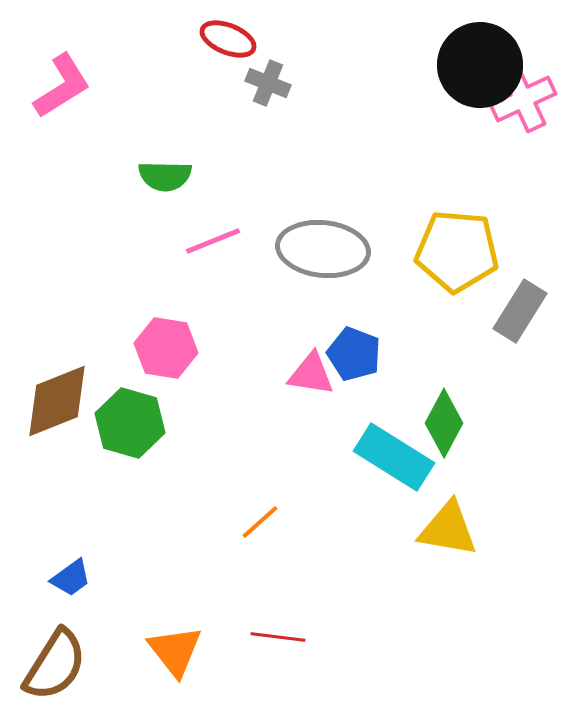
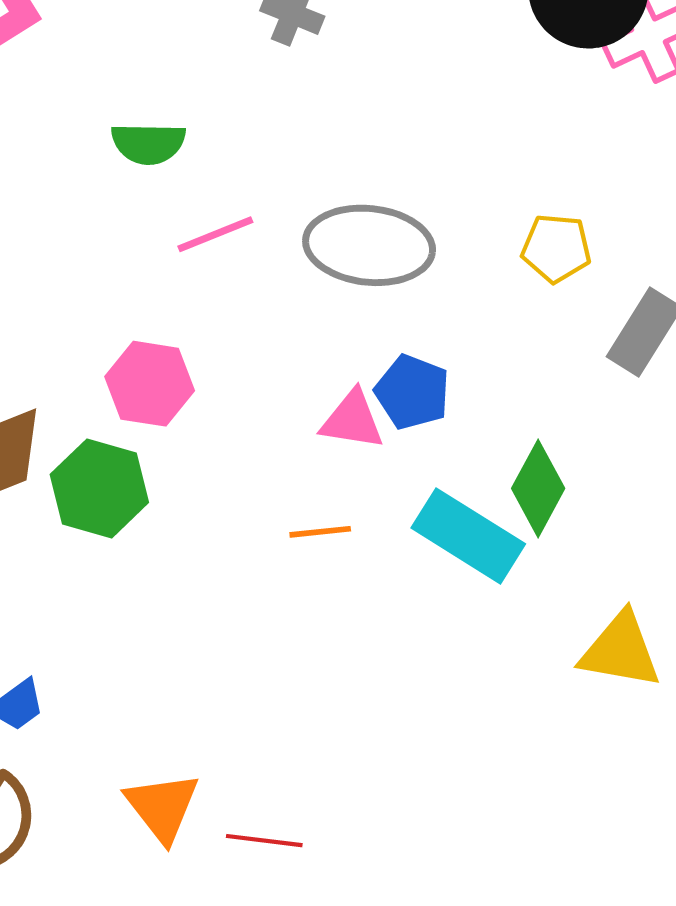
yellow pentagon: (457, 251) -> (556, 248), size x0.6
orange line: (260, 522) -> (320, 532), moved, turned 36
yellow triangle: (448, 529) -> (621, 651), moved
red line: (278, 637) -> (264, 841), moved

